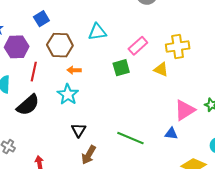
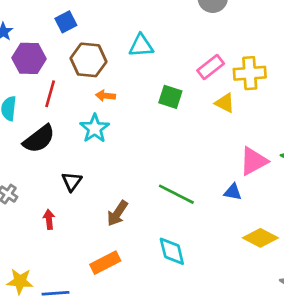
pink rectangle: (138, 46) -> (211, 67), moved
green square: (121, 68) -> (170, 97), turned 30
black triangle: (79, 130) -> (72, 181), moved

